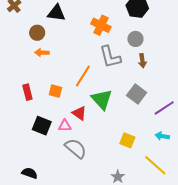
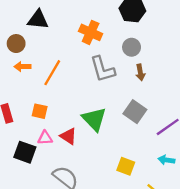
orange line: (83, 76) -> (52, 73), moved
pink triangle: (65, 126) -> (45, 138), moved

